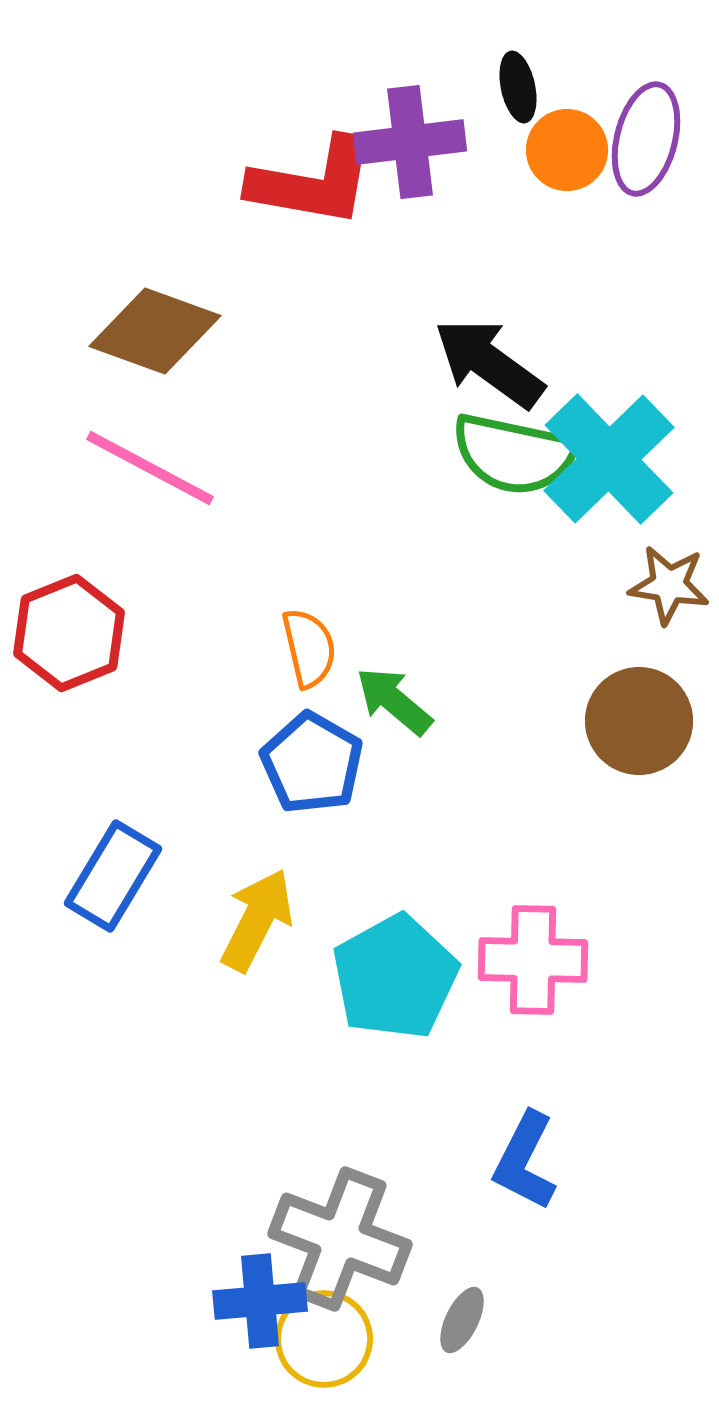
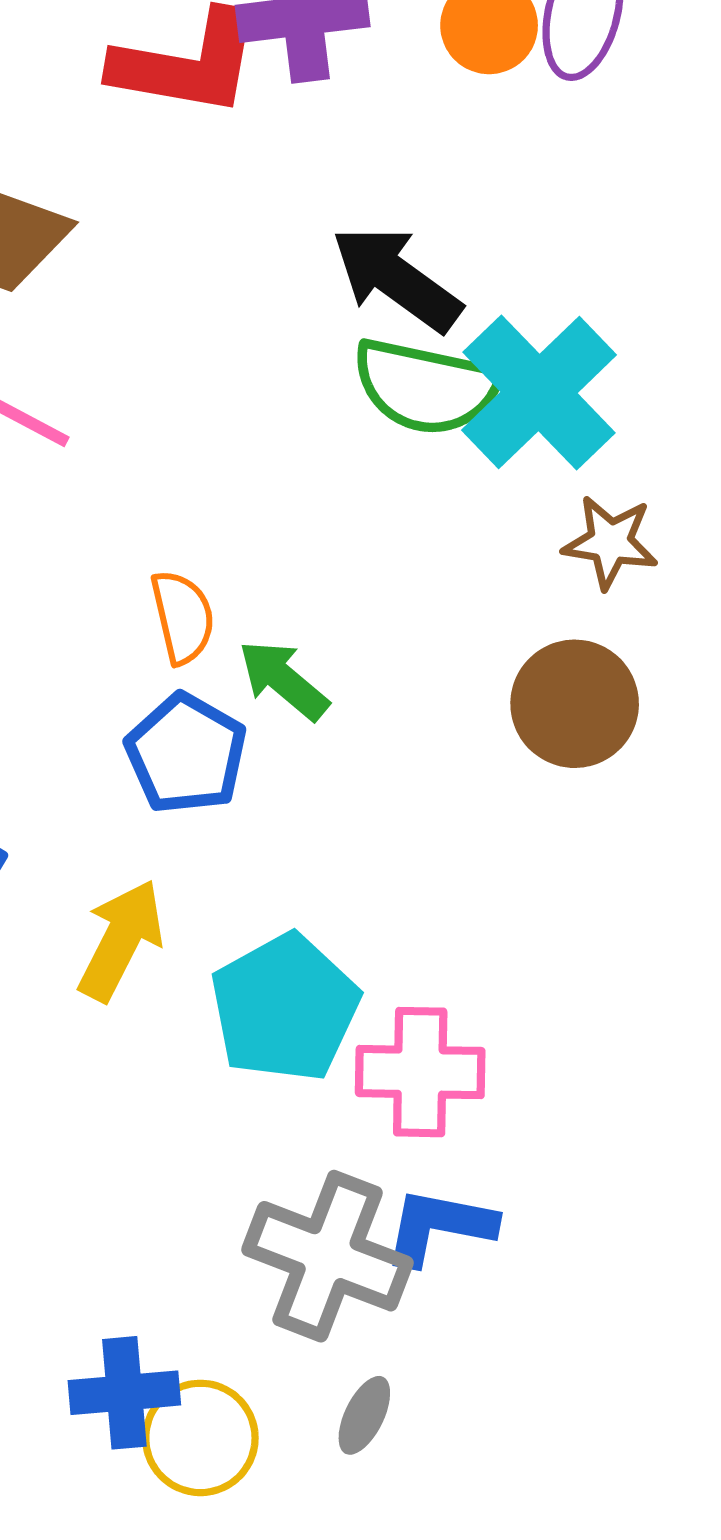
pink cross: (533, 960) -> (420, 1072), moved
blue L-shape: (525, 1161) -> (439, 1226), turned 74
gray cross: (340, 1239) -> (328, 1256), moved

